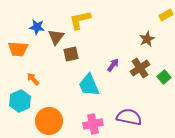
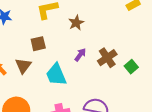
brown triangle: (56, 37) -> (23, 66), moved
brown star: (147, 39) -> (76, 23), moved

